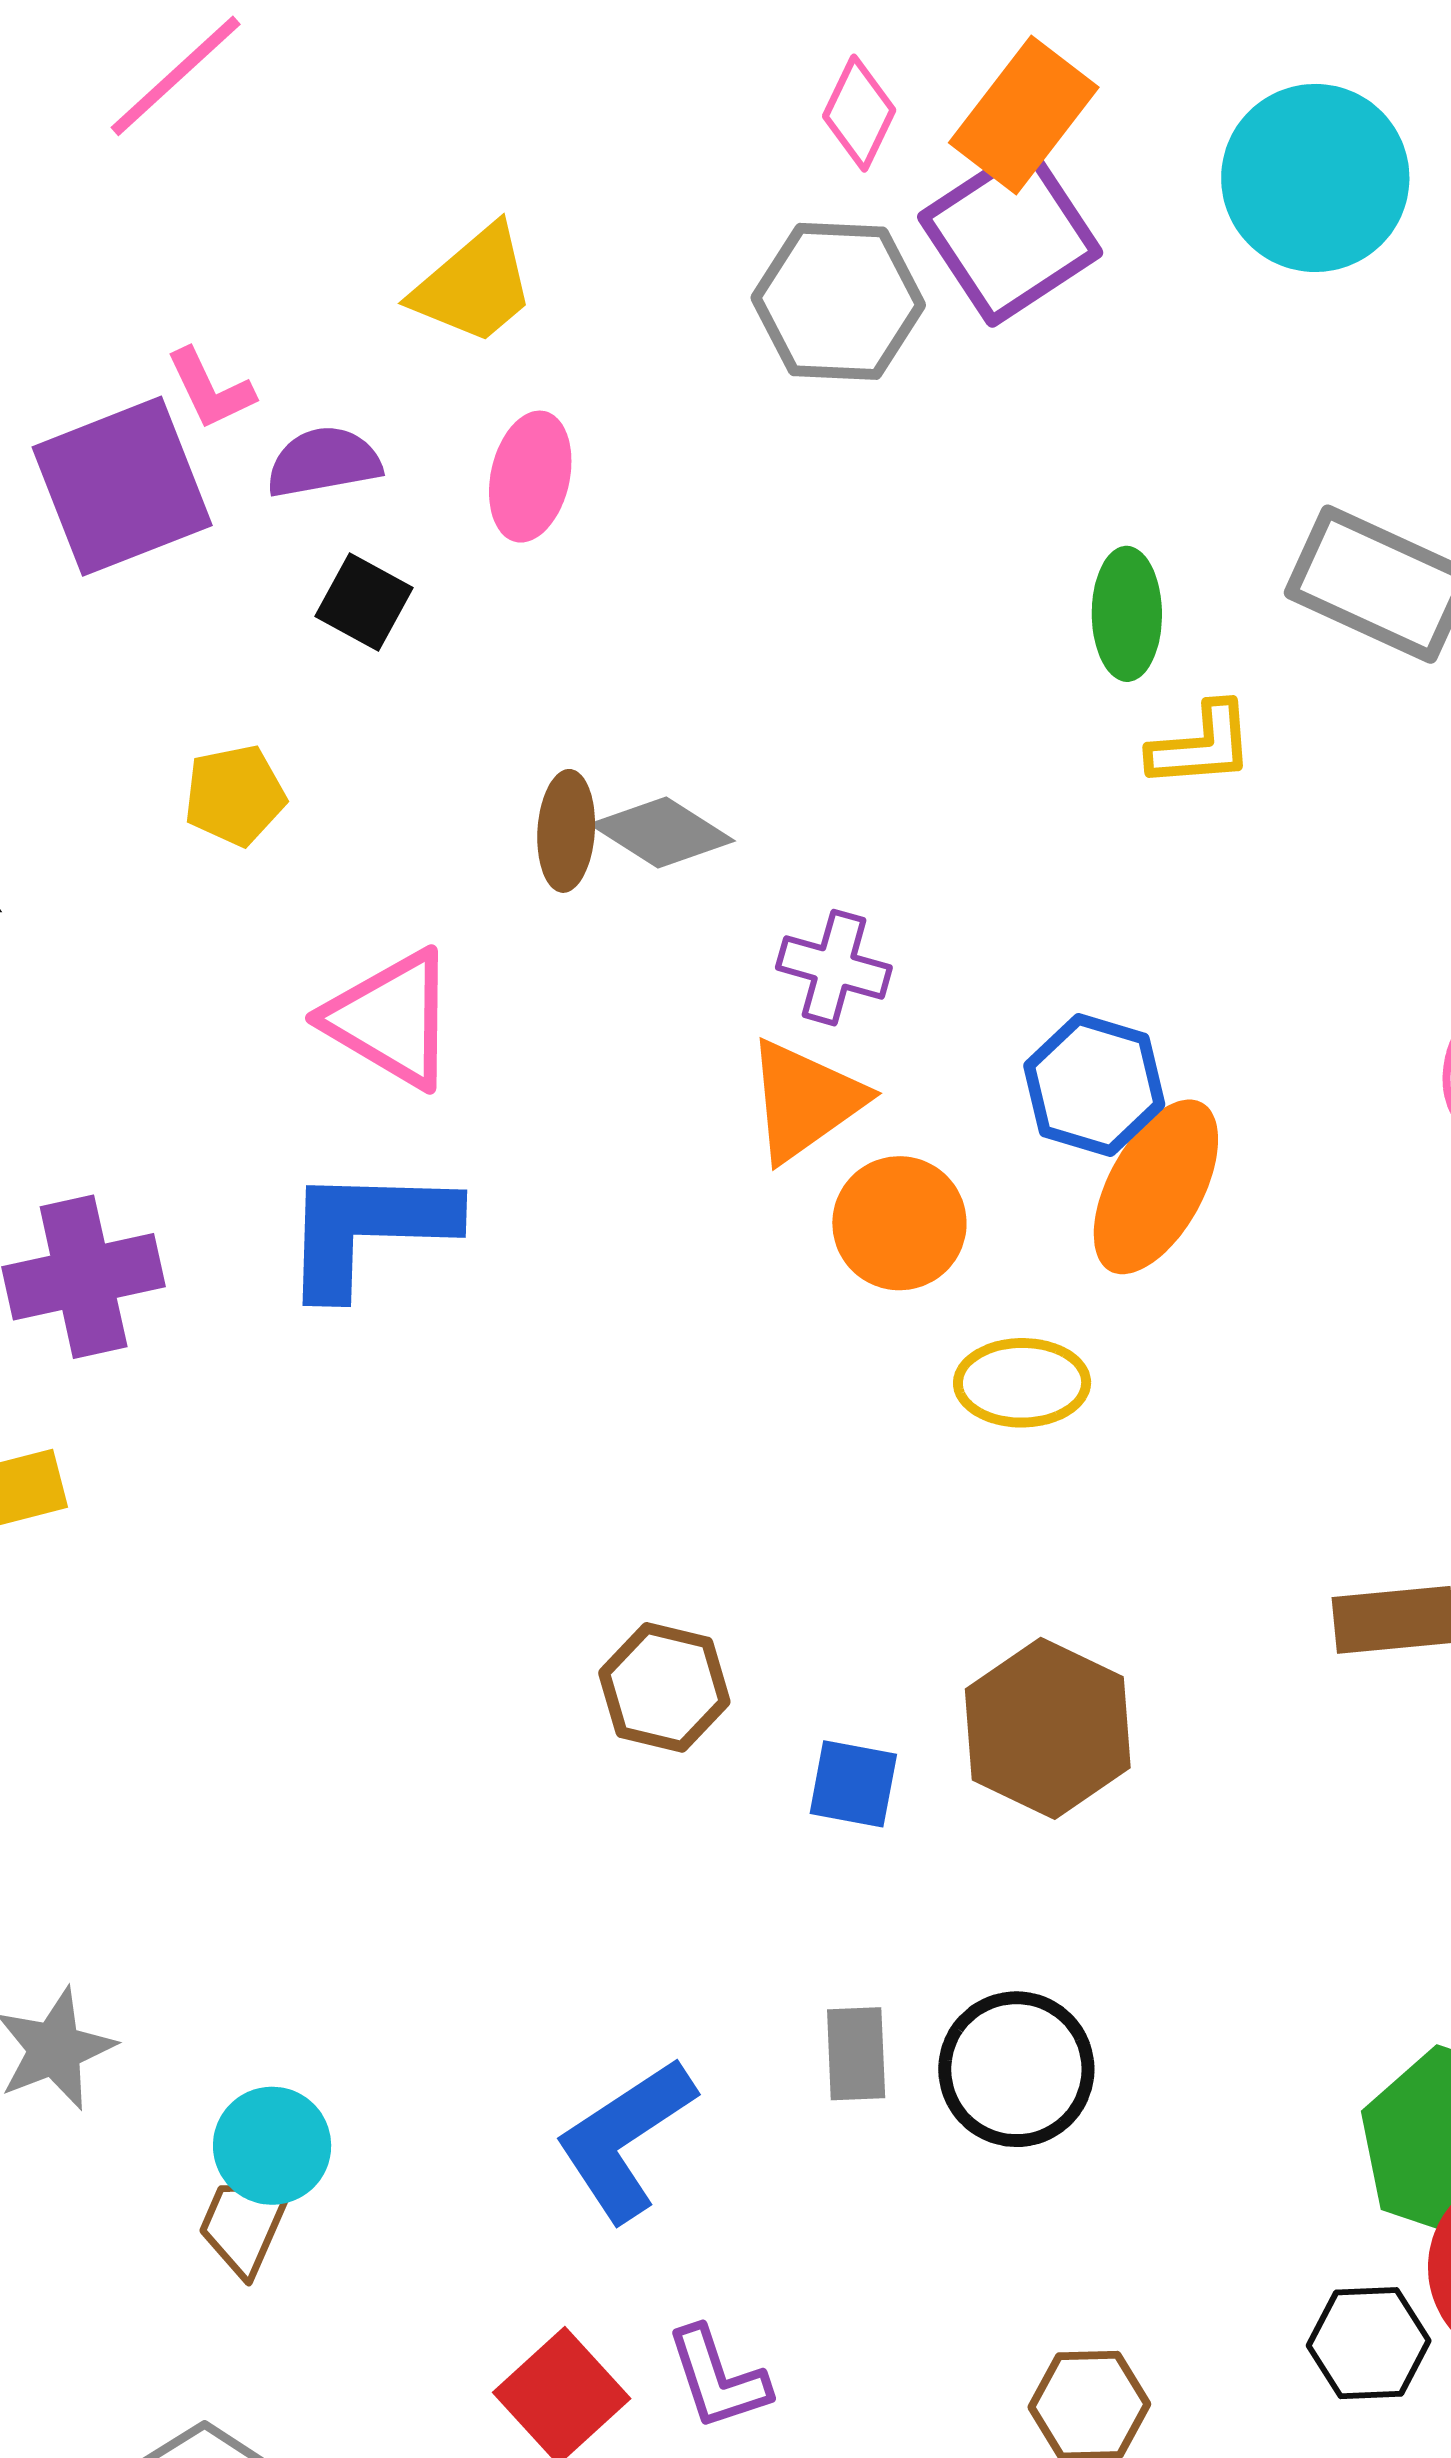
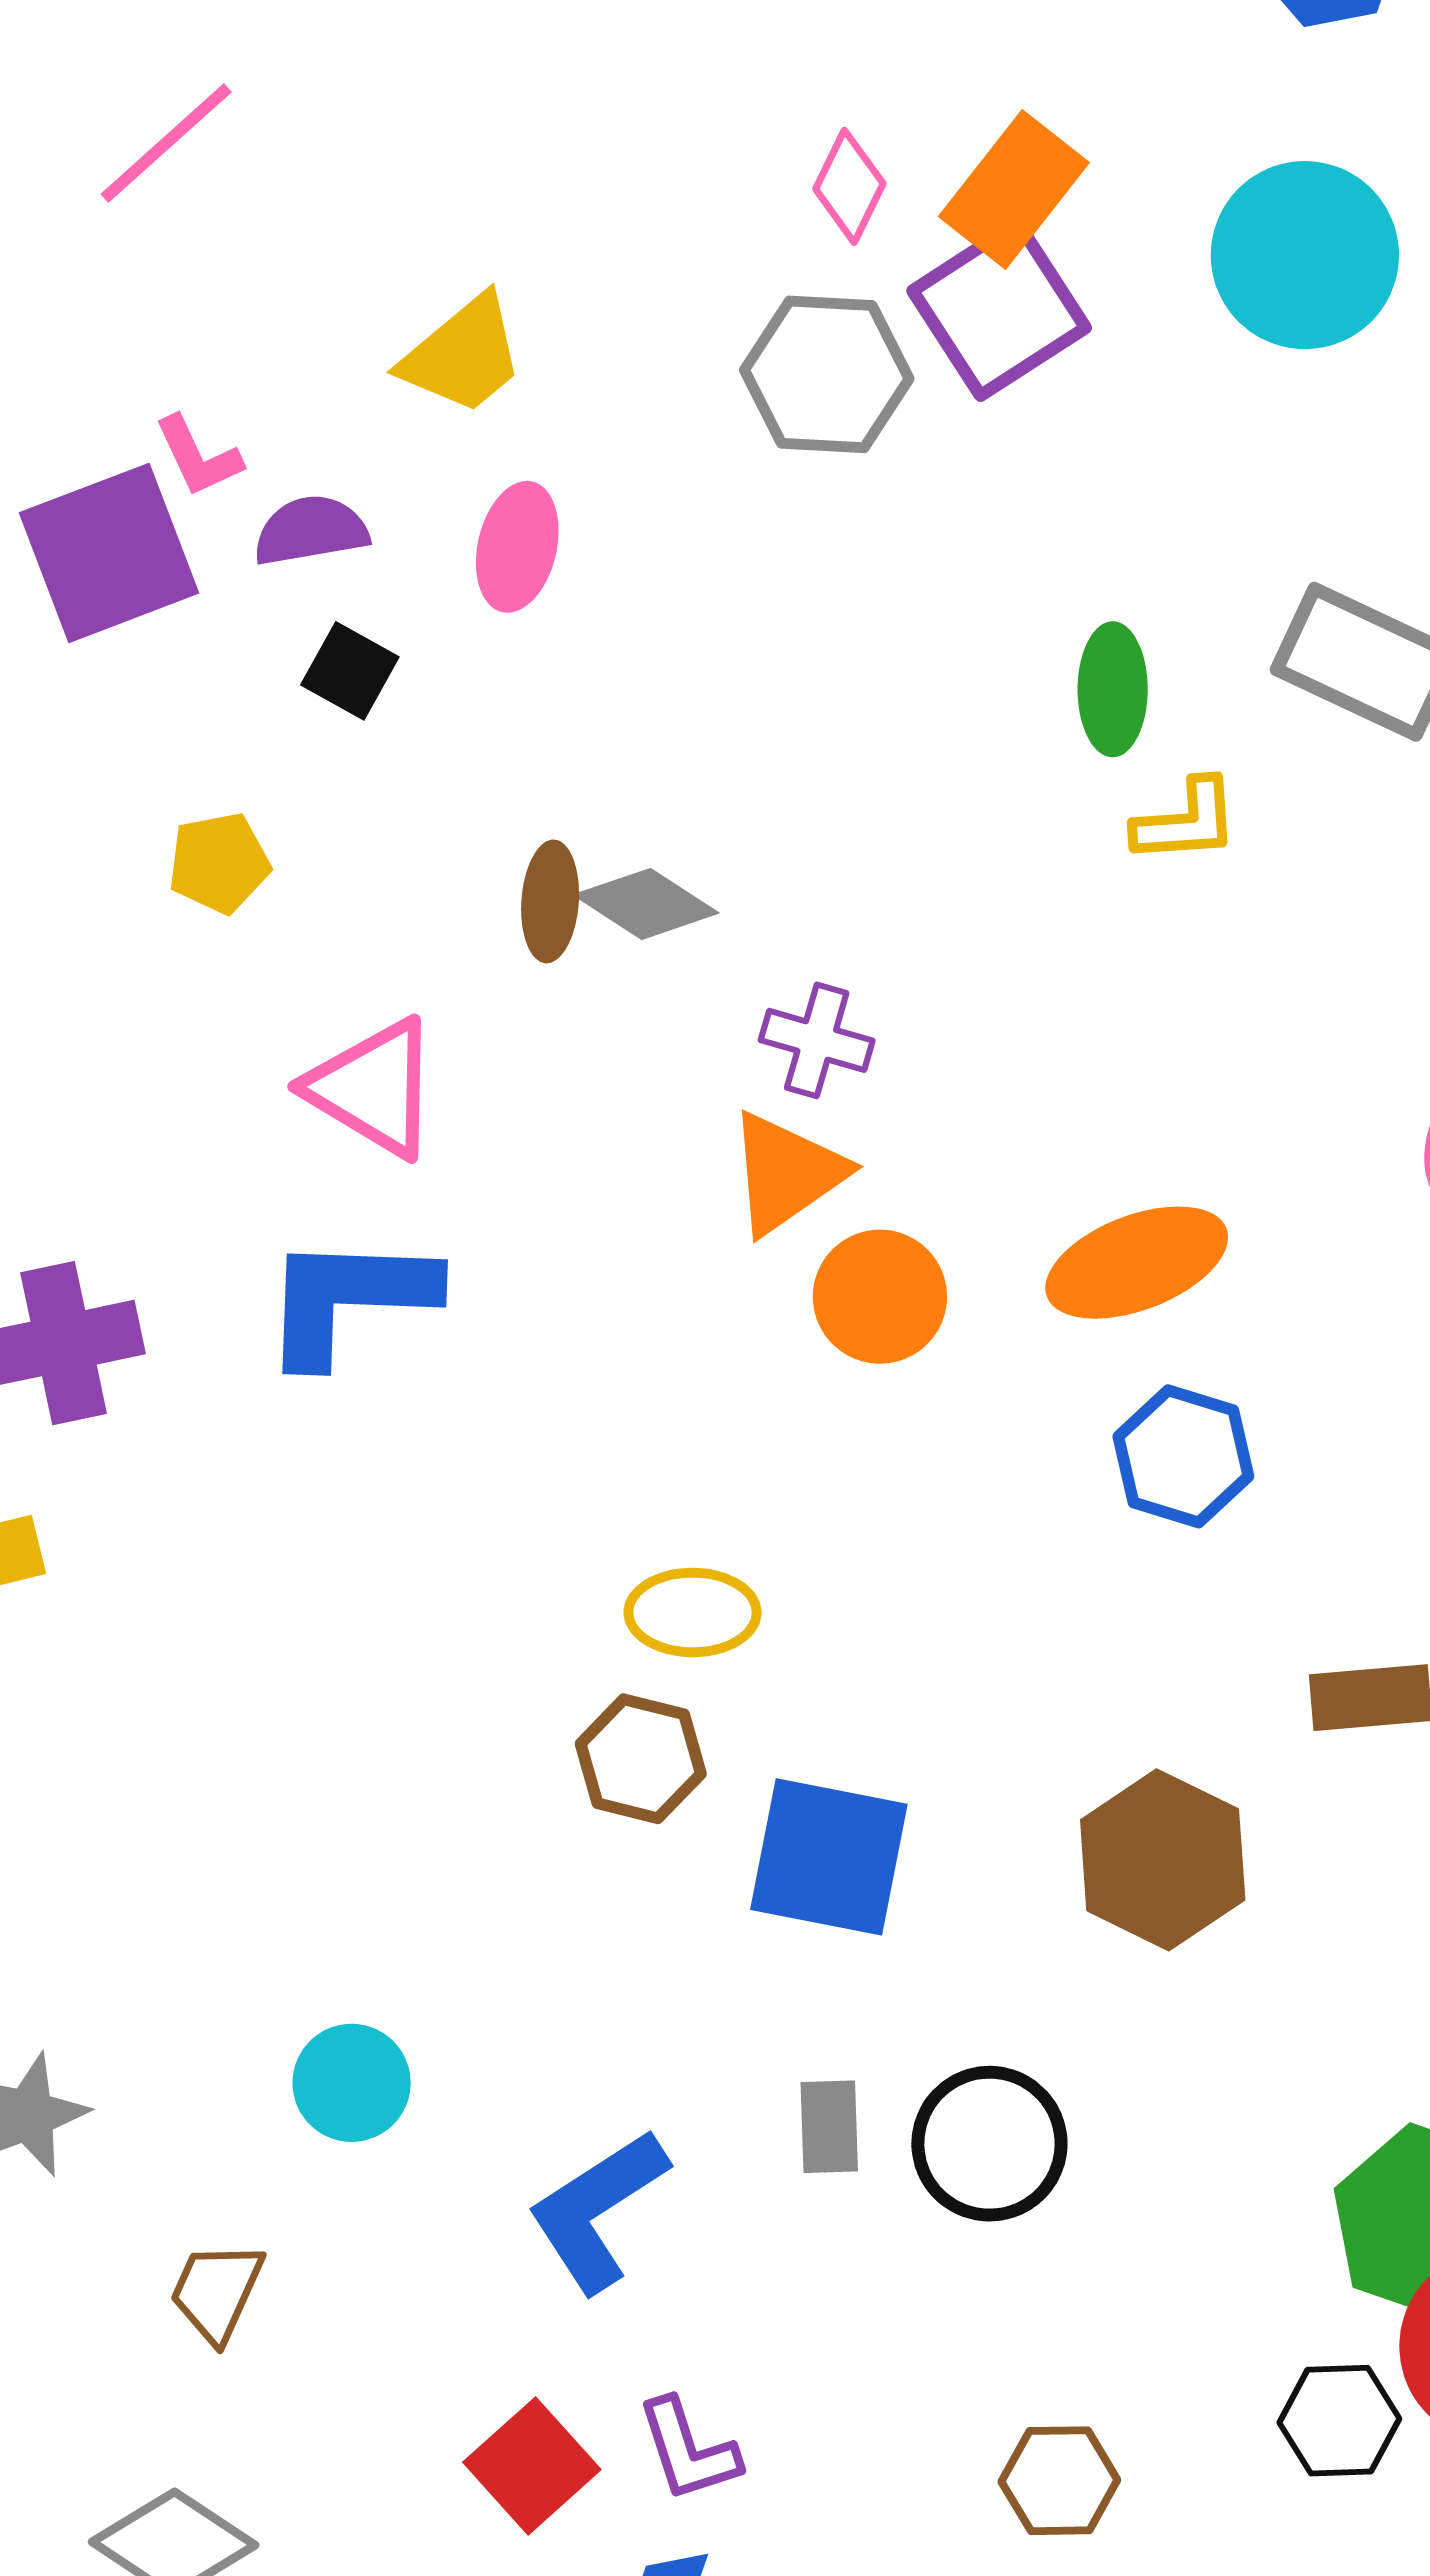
blue hexagon: (1094, 1085) -> (1183, 1456), moved
orange ellipse: (1156, 1187) -> (1137, 1263), turned 40
yellow ellipse: (1022, 1383) -> (693, 1612), moved
brown hexagon: (1048, 1728) -> (1163, 1860), moved
blue square: (853, 1784) -> (829, 1857), size x1.8
cyan circle: (272, 2146) -> (352, 2083), moved

